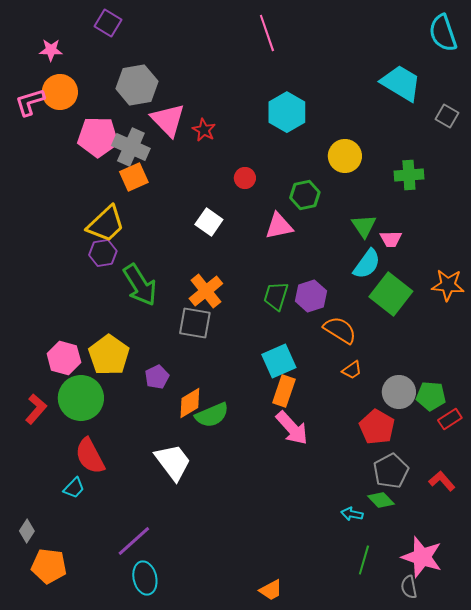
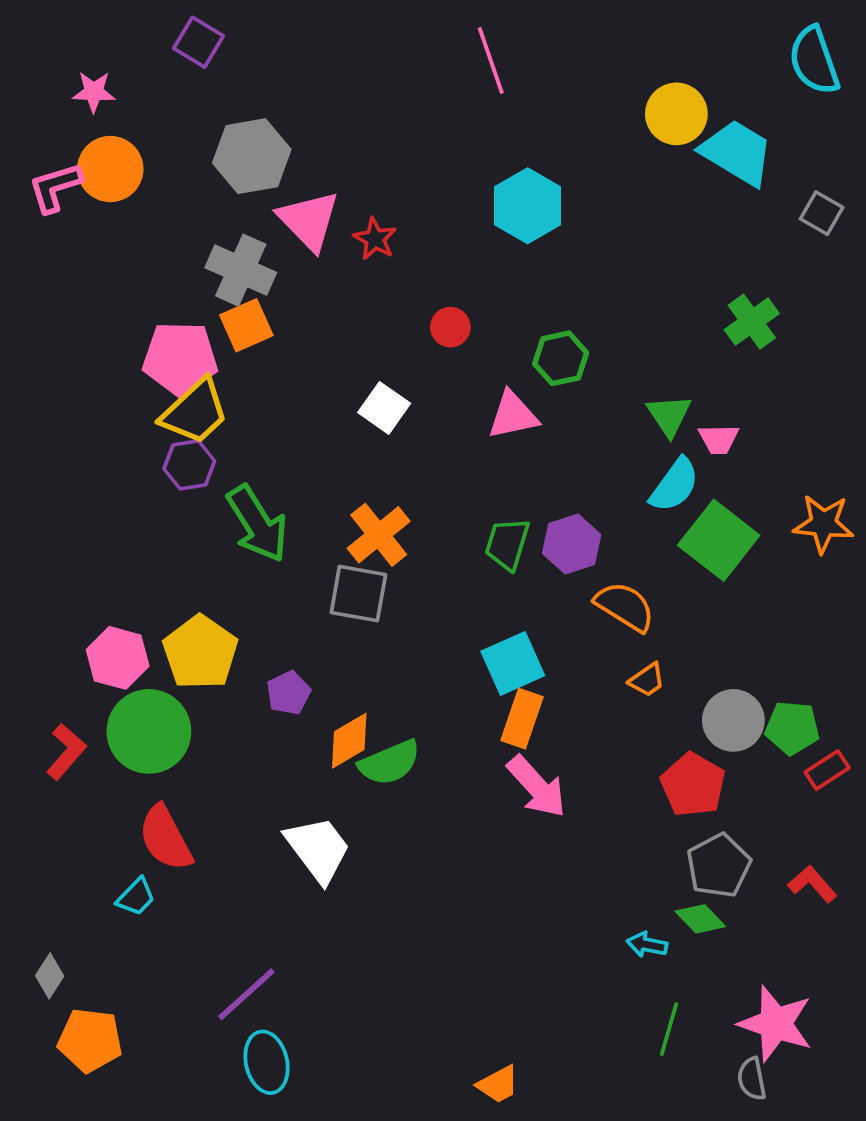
pink pentagon: (98, 137) -> (180, 358), moved
yellow circle: (345, 156) -> (676, 114), moved
green cross: (409, 175) -> (752, 322), turned -32

